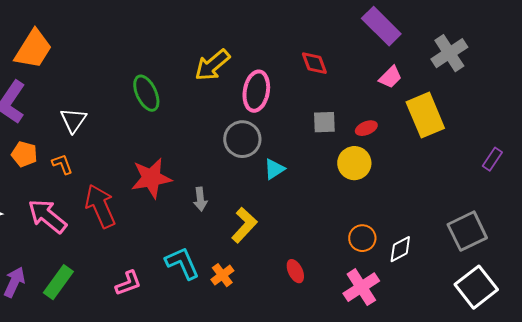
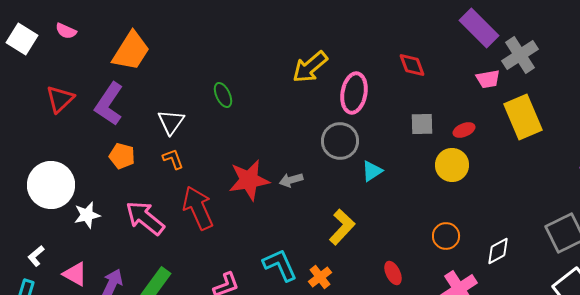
gray cross: (449, 53) -> (520, 55), moved
pink trapezoid: (390, 77) -> (488, 79), turned 35
green ellipse: (146, 93) -> (223, 95), moved, size x0.7
orange L-shape: (62, 164) -> (173, 159), moved
gray arrow: (200, 199) -> (291, 180), moved, turned 80
orange circle: (362, 238) -> (446, 236), moved

